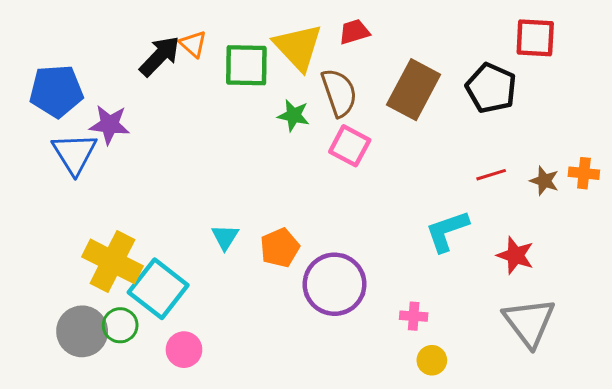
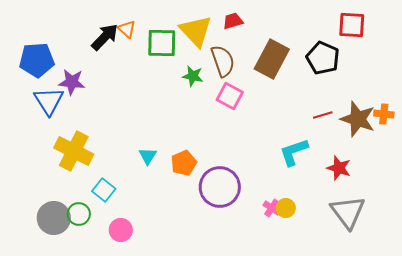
brown star: (544, 181) -> (358, 119), size x1.8
yellow cross: (113, 261) -> (74, 151), moved
cyan square: (158, 289) -> (104, 190), size x0.6
pink cross: (414, 316) -> (272, 208), turned 30
yellow circle: (432, 360) -> (286, 208), moved

